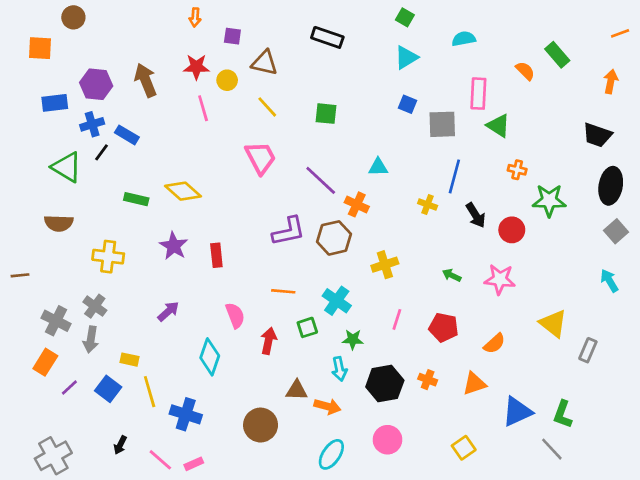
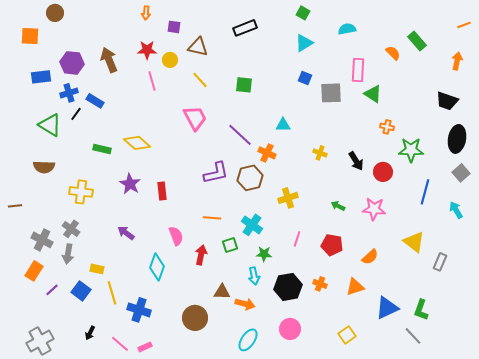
black rectangle: (327, 37) -> (245, 28), turned -40
blue line: (454, 176) -> (425, 192), moved
purple arrow: (168, 311) -> (126, 233), turned -102

